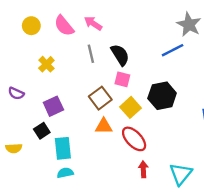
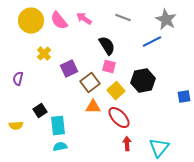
yellow circle: (31, 26) -> (31, 21), size x1.6
gray line: (91, 54) -> (123, 18), moved, turned -56
purple semicircle: (16, 93) -> (18, 79), turned 80
purple square: (53, 106) -> (69, 69), moved

